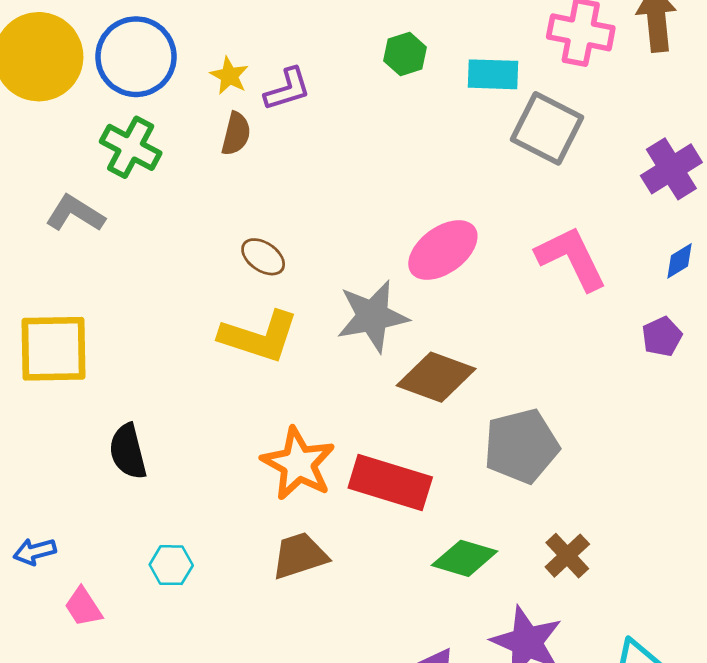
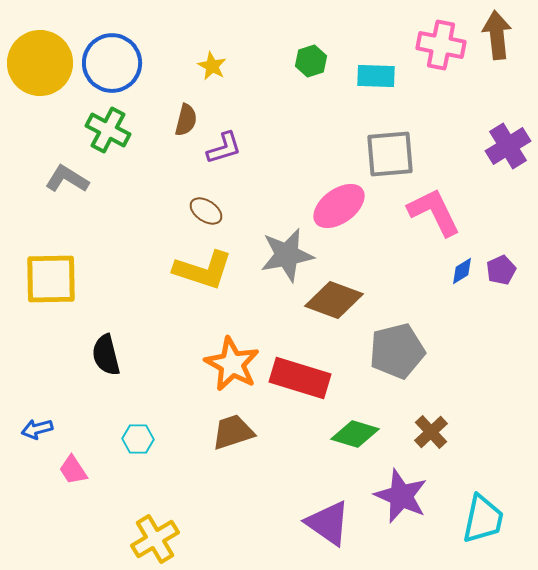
yellow star: (229, 76) -> (212, 66), moved
purple L-shape: (287, 89) -> (224, 148), moved
gray square: (547, 128) -> (390, 154), moved, turned -32
blue diamond: (679, 261) -> (462, 271), moved

